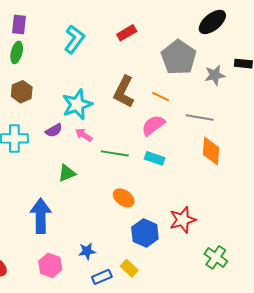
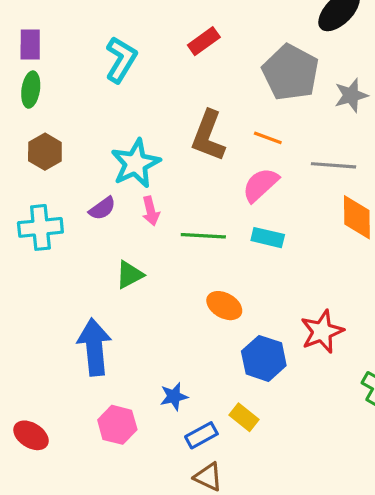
pink arrow: (84, 135) -> (151, 211), turned -132

